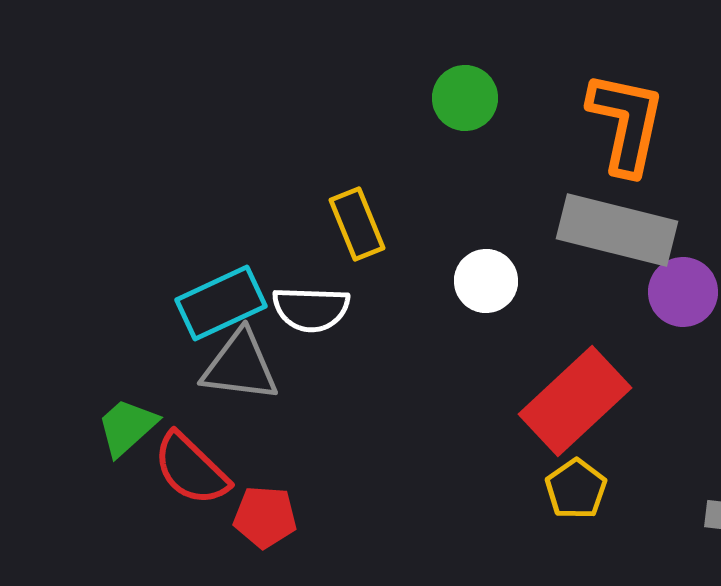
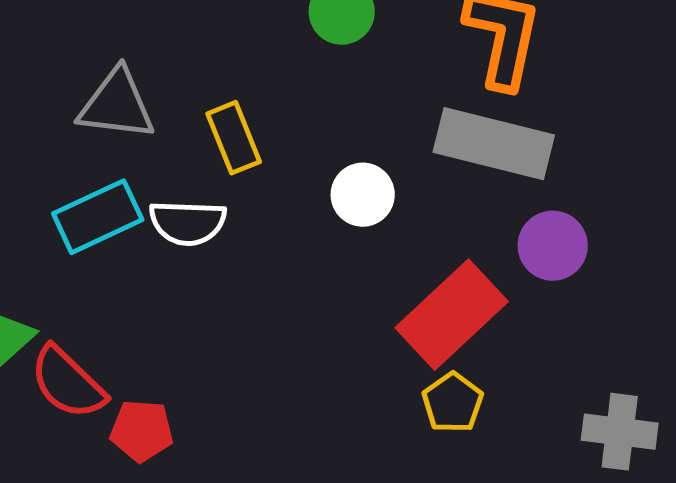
purple circle: (683, 292) -> (553, 246), moved
gray triangle: (240, 366) -> (117, 105), moved

